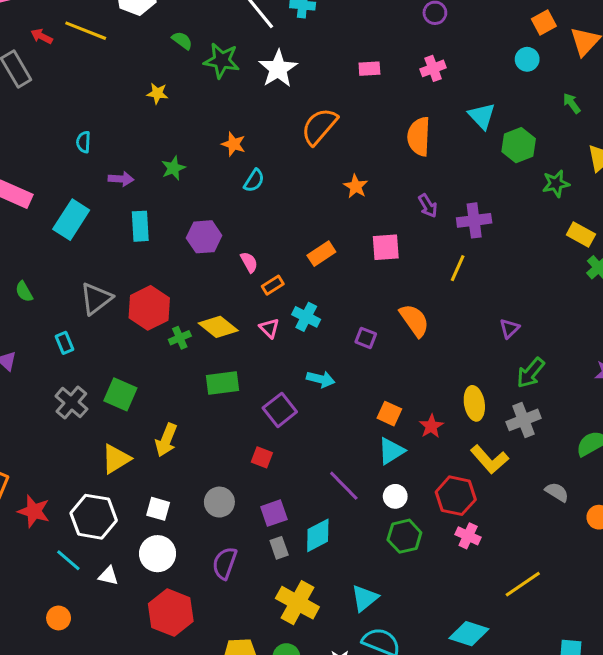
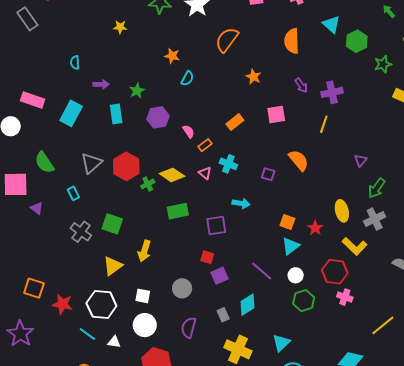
green star: (173, 168) -> (137, 91), moved
green semicircle: (24, 292) -> (44, 162), size x1.6
purple square: (280, 410) -> (216, 225), turned 35
purple square: (274, 513) -> (220, 276), moved

